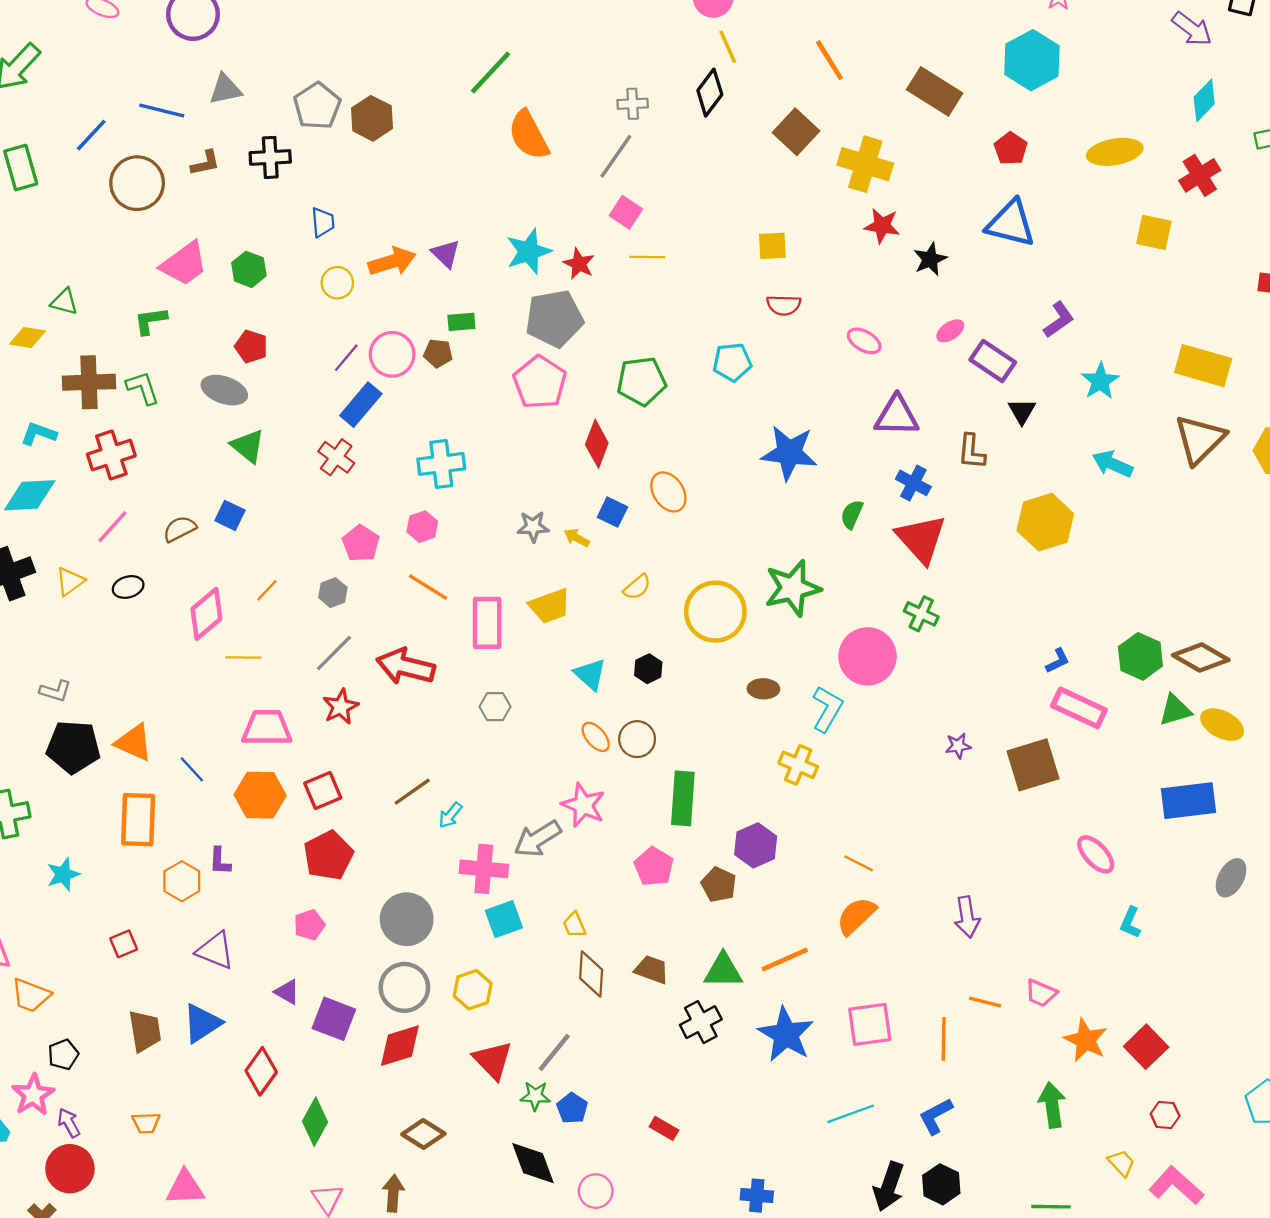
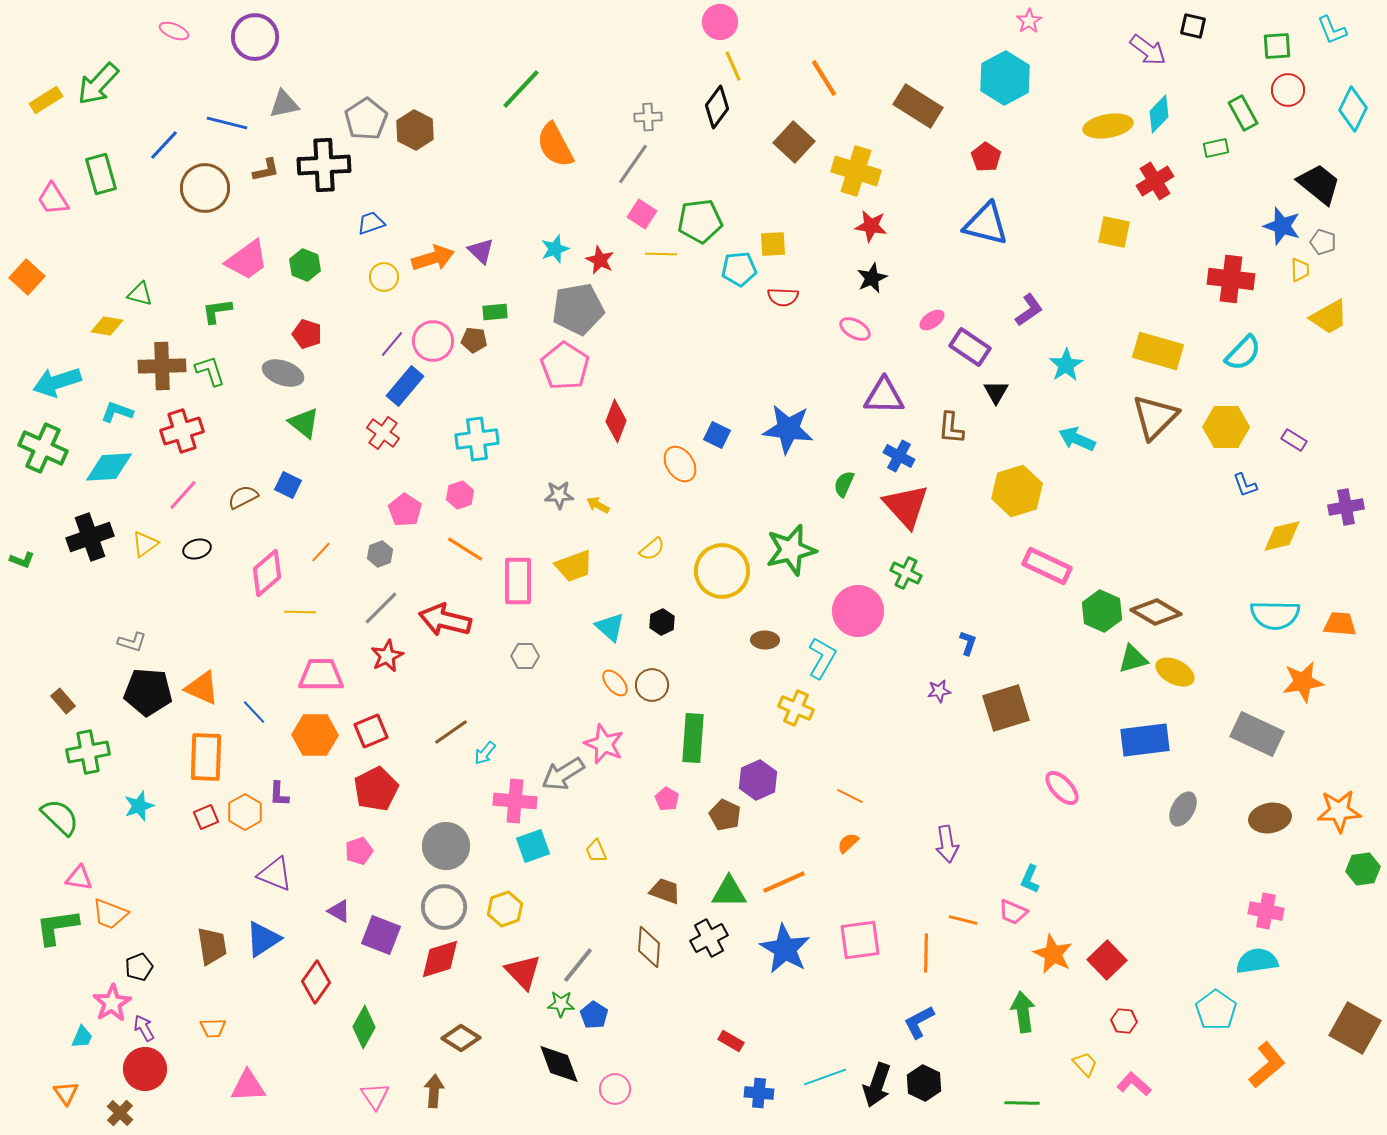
yellow ellipse: (1115, 152) -> (1108, 126), moved
black cross: (270, 157) -> (324, 165), size x1.4
blue trapezoid: (323, 222) -> (371, 223), turned -104
cyan star: (529, 251) -> (555, 249), size x0.7
black star: (930, 259) -> (872, 278), moved
cyan pentagon: (732, 362) -> (739, 269), moved
green pentagon: (642, 381) -> (700, 221), moved
blue square: (612, 512) -> (717, 435), moved
blue L-shape: (1058, 661) -> (968, 643), moved, turned -45
pink rectangle: (1079, 708) -> (1047, 566), moved
pink pentagon: (654, 867) -> (667, 799), size x0.7
orange semicircle: (856, 916) -> (848, 843), size x0.6
cyan L-shape: (1130, 923) -> (1030, 879), moved
red square: (124, 944) -> (206, 817), moved
brown diamond: (591, 974) -> (649, 947), moved
cyan line: (851, 1114) -> (825, 1077), moved
red rectangle: (664, 1128) -> (731, 1041), moved
pink L-shape: (1176, 1185) -> (1134, 1084), size x0.7

